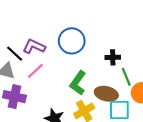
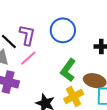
purple L-shape: (34, 46) -> (27, 35), turned 75

